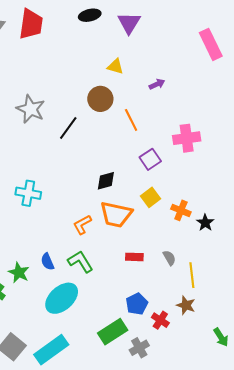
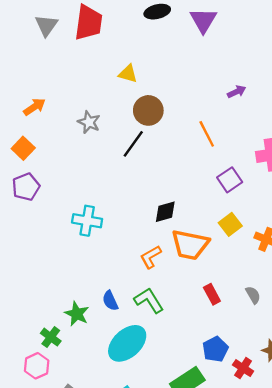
yellow triangle: (115, 66) -> (128, 74), moved
brown circle: (100, 99) -> (148, 110), moved
gray star: (31, 109) -> (89, 122), size x0.7
black diamond: (106, 181) -> (165, 212), moved
red rectangle: (134, 257) -> (212, 294), turned 60

